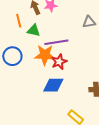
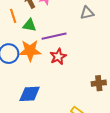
orange star: (45, 55) -> (30, 51), moved
blue diamond: (53, 85) -> (30, 94), moved

